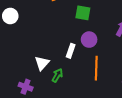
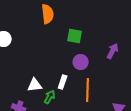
white rectangle: (71, 51) -> (63, 82), moved
white triangle: (42, 63) -> (35, 85), turned 42

